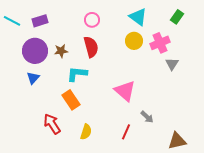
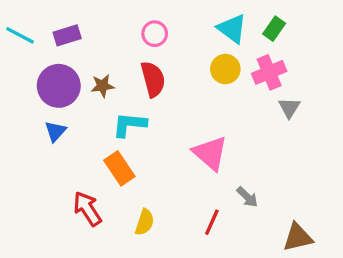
green rectangle: (177, 17) -> (274, 29), moved

